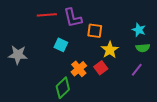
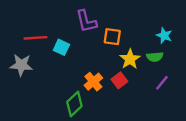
red line: (47, 15) -> (35, 38), moved
cyan square: (61, 45) -> (61, 47), moved
green semicircle: (143, 48) -> (155, 57), moved

